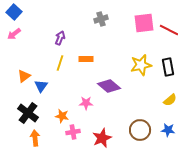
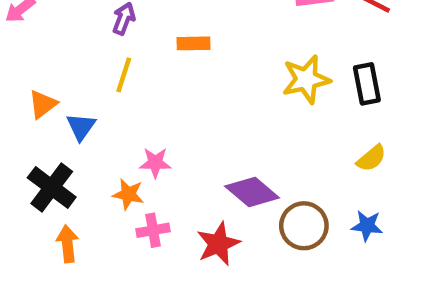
orange rectangle: (86, 59) -> (194, 43), moved
purple diamond: (109, 86) -> (252, 192), moved
pink star: (86, 103) -> (155, 163), moved

